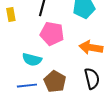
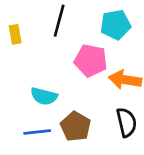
pink pentagon: (52, 34) -> (91, 60), moved

